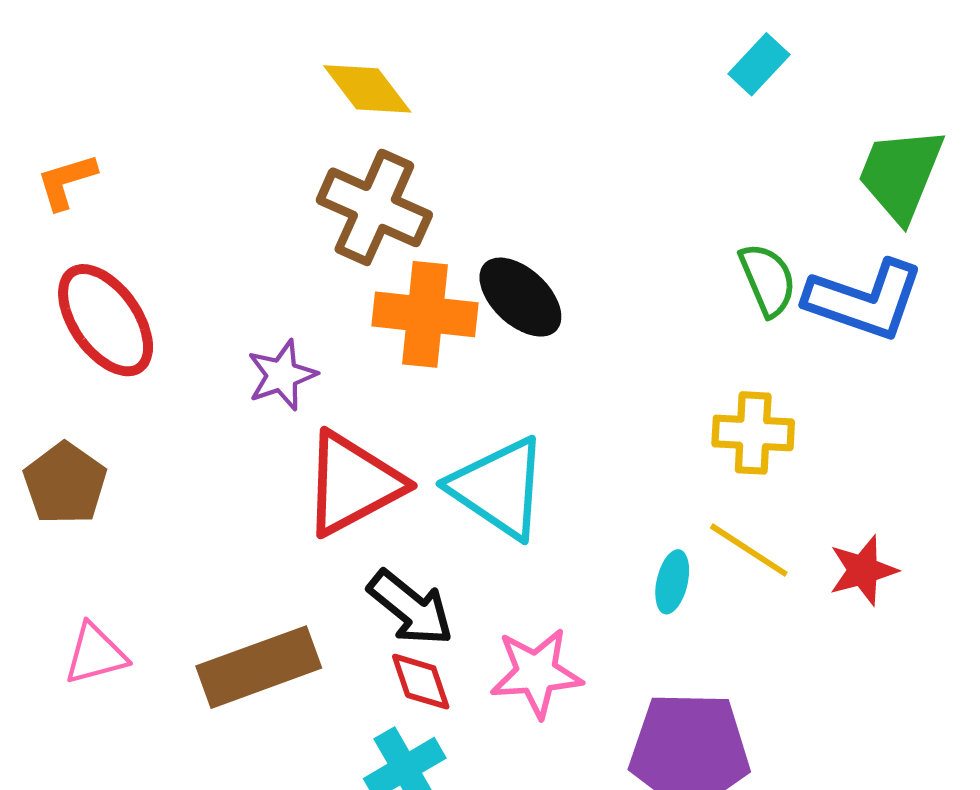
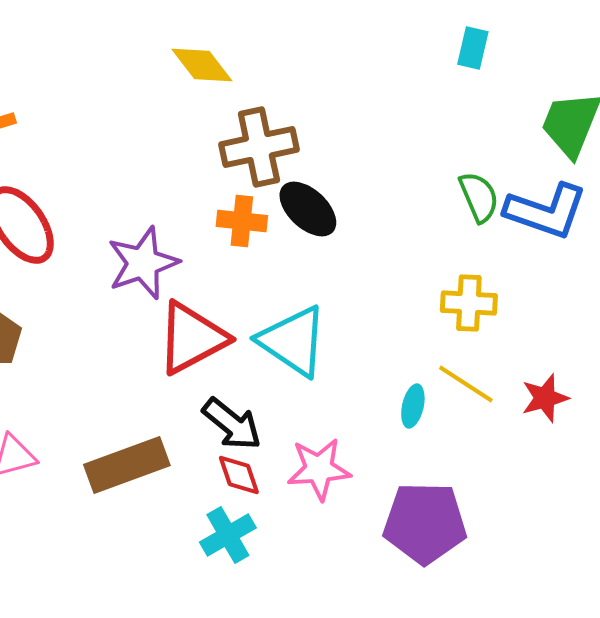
cyan rectangle: (759, 64) -> (473, 48), turned -30
brown cross: (374, 207) -> (259, 147), moved, turned -36
orange cross: (425, 314) -> (242, 221), size x0.7
purple star: (282, 375) -> (143, 263), size x1.5

